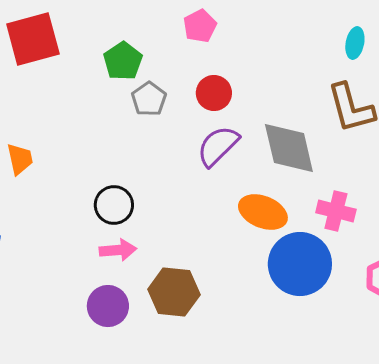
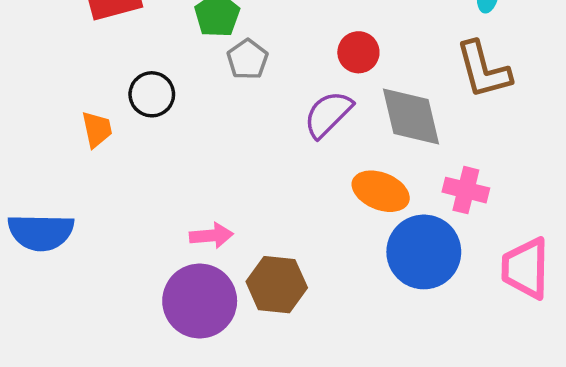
red circle: (214, 93) -> (358, 52), moved
black circle: (114, 205) -> (152, 94), moved
purple circle: (108, 306) -> (200, 301), size x1.5

